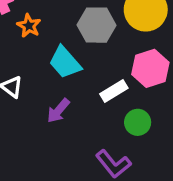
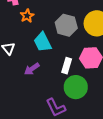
white rectangle: (114, 91) -> (67, 66), turned -56
green circle: (138, 122) -> (76, 87), size x1.5

